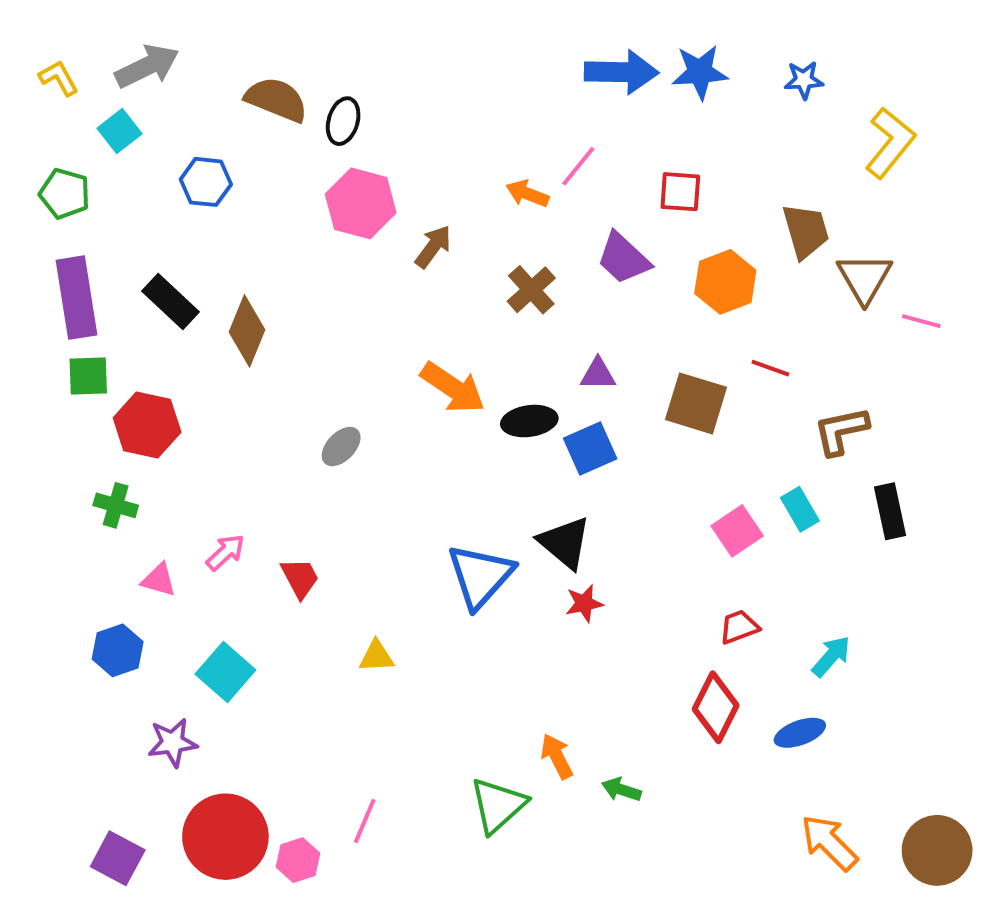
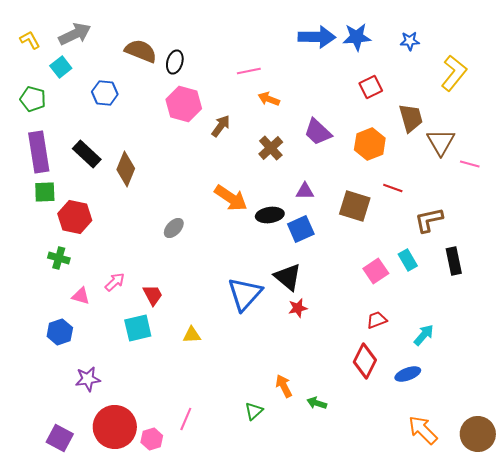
pink line: (578, 166) -> (249, 71), moved, turned 40
red square: (680, 192) -> (371, 87), moved, turned -30
cyan square: (225, 672) -> (138, 328), moved, turned 36
green triangle: (498, 805) -> (254, 411), size x0.6

